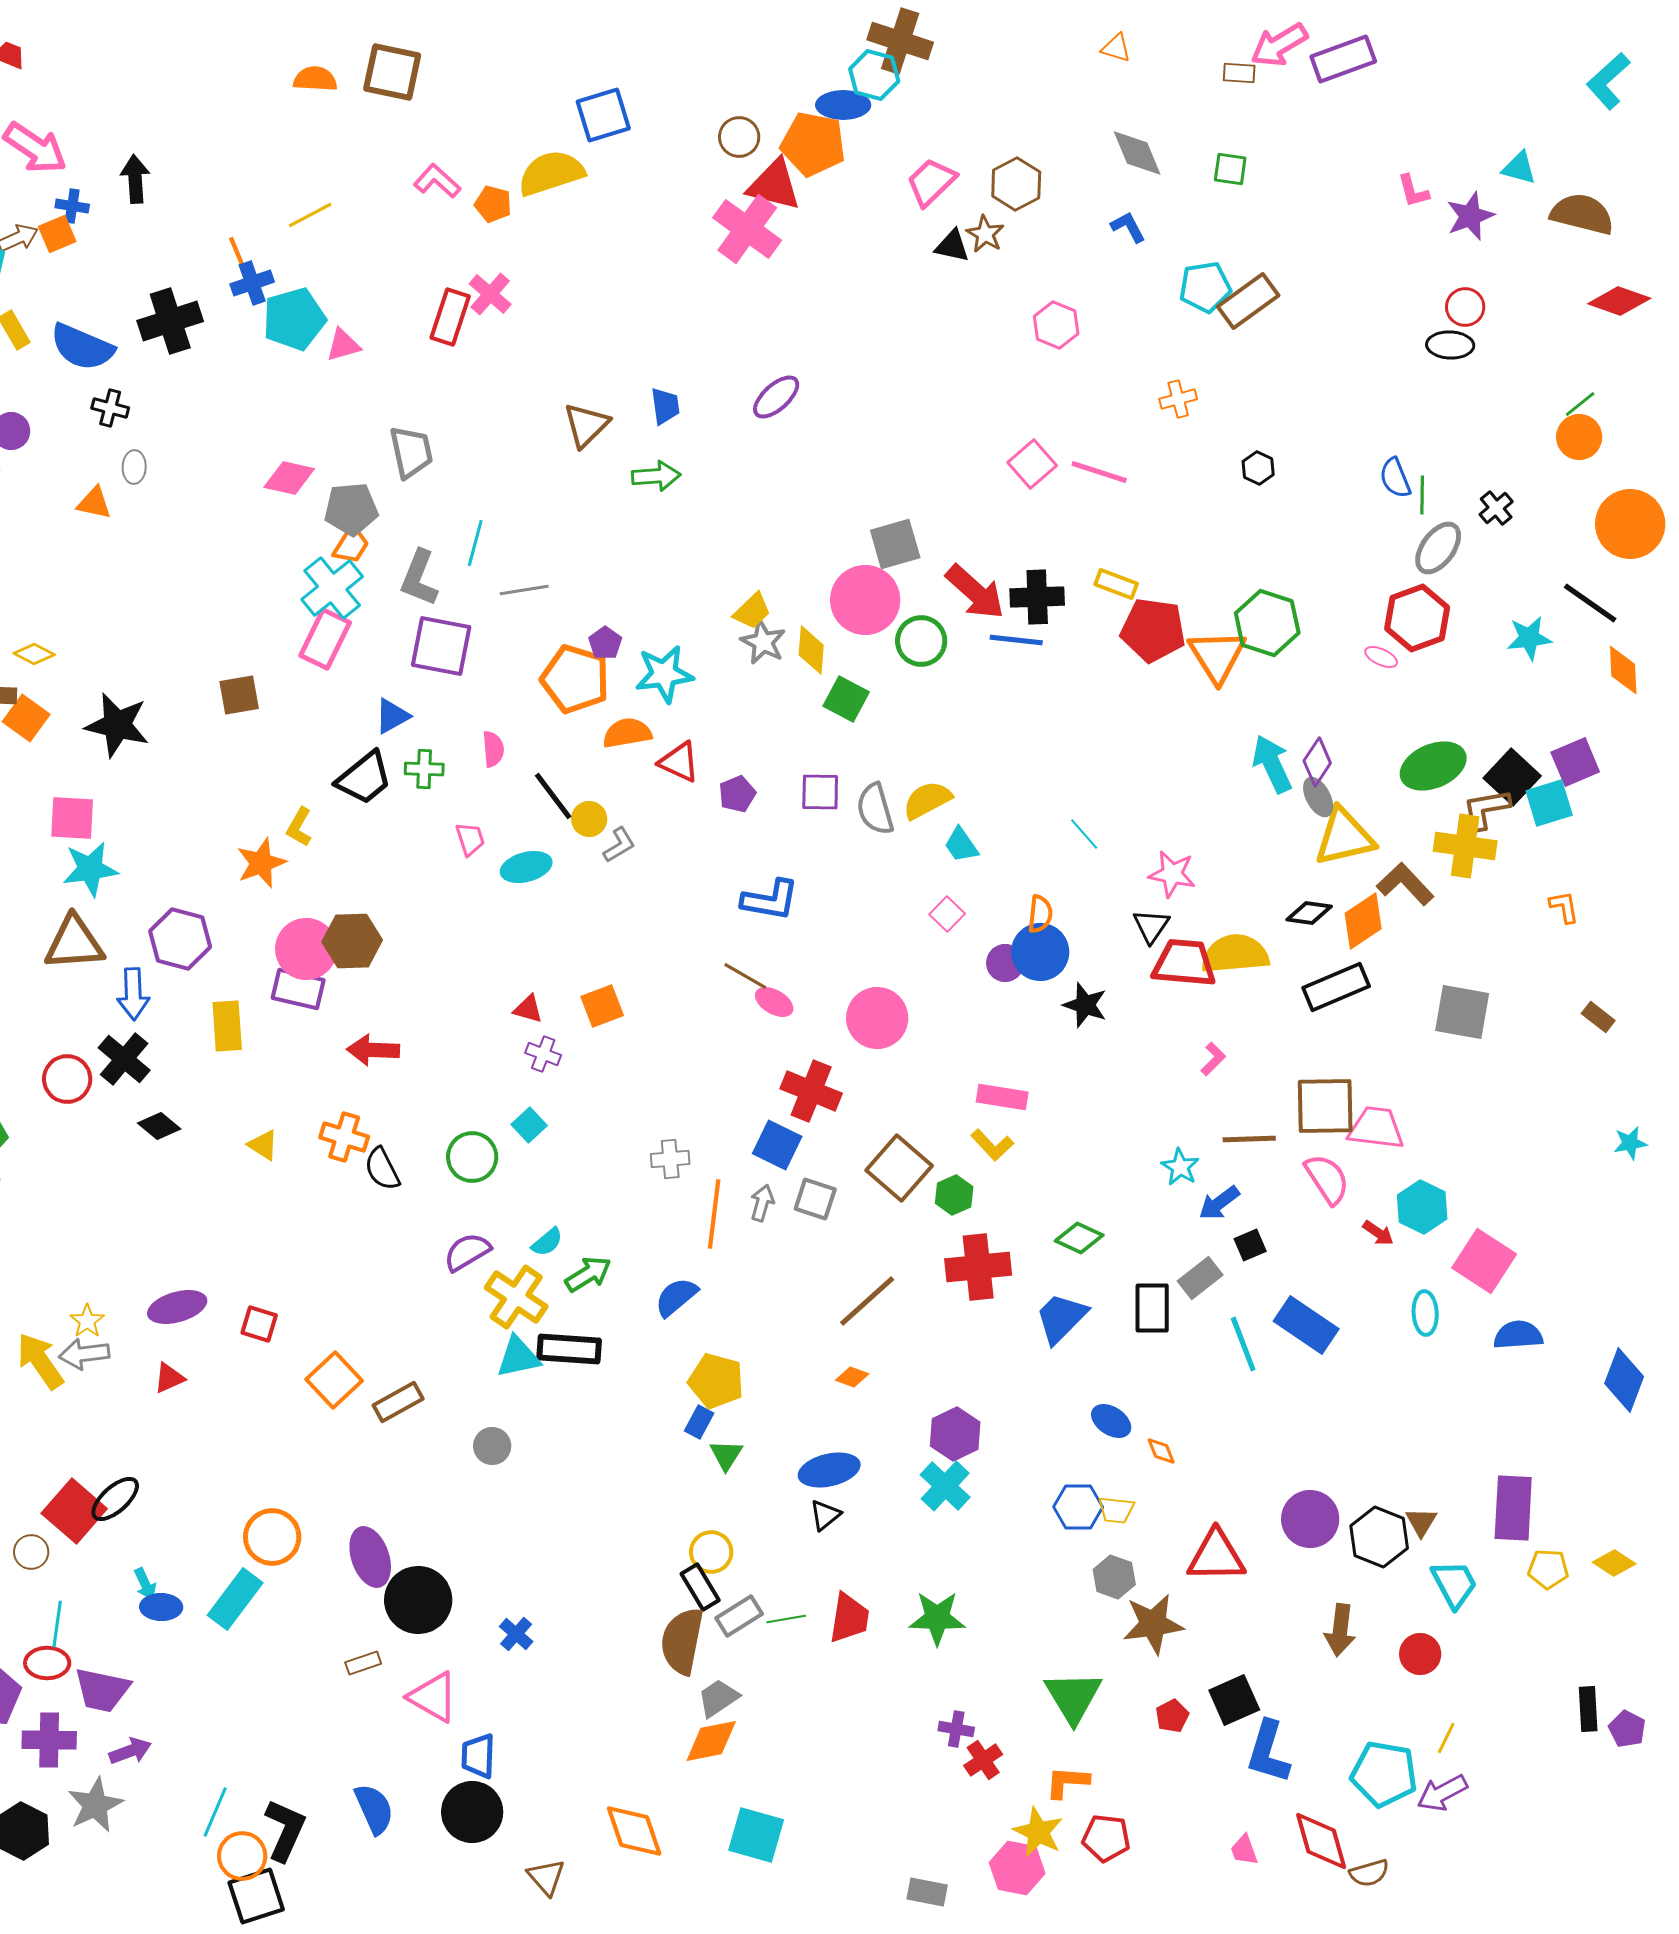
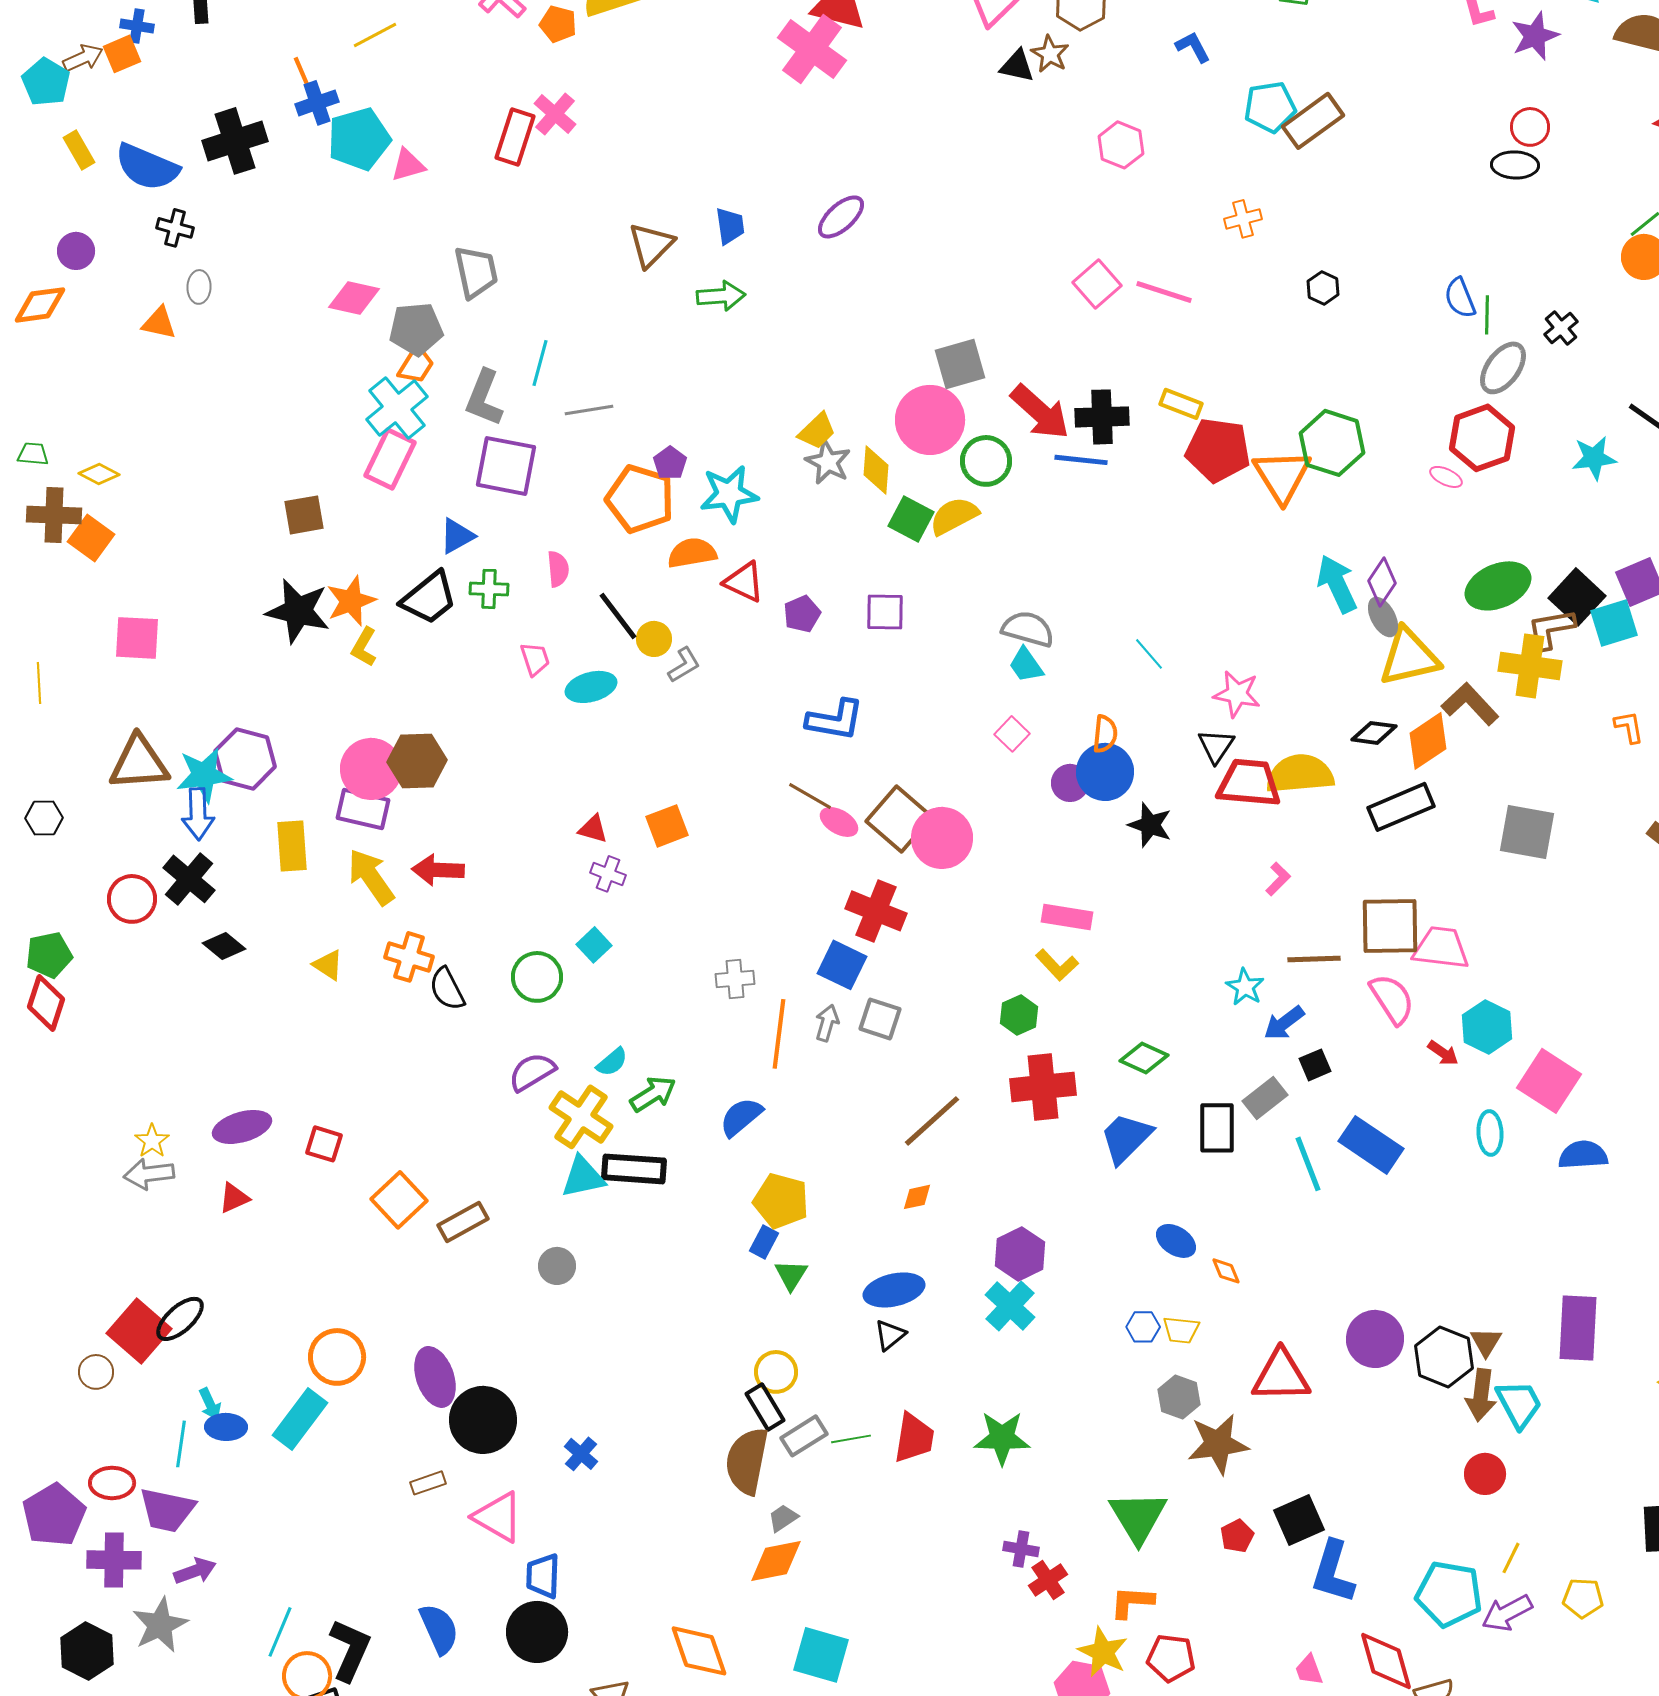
black star: (117, 725) -> (298, 611), moved
yellow semicircle: (927, 800) -> (954, 516), moved
gray semicircle: (875, 809) -> (1028, 629), moved, turned 122
orange star: (261, 863) -> (351, 601), moved
cyan star: (90, 869) -> (204, 775), moved
brown square: (899, 1168) -> (899, 819), moved
yellow arrow: (40, 1361) -> (371, 877), moved
orange diamond: (852, 1377) -> (917, 1197), turned -32
blue hexagon: (1078, 1507) -> (1143, 1327), size x0.7
yellow pentagon: (1548, 1569) -> (1583, 1598), moved
cyan line: (57, 1624) -> (181, 1444), moved
brown arrow: (1340, 1630) -> (1481, 1395), moved
gray trapezoid: (718, 1698) -> (783, 1518), size x0.7

